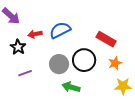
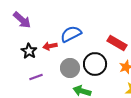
red arrow: (35, 34) -> (50, 46), moved

